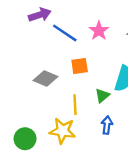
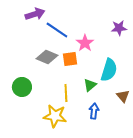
pink star: (99, 31) -> (85, 43), moved
gray diamond: (45, 78) -> (47, 57), moved
green circle: (25, 139) -> (22, 87), moved

